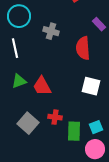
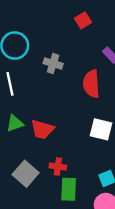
red trapezoid: (42, 86) -> (42, 129), turned -45
green rectangle: (74, 131) -> (69, 189), moved

